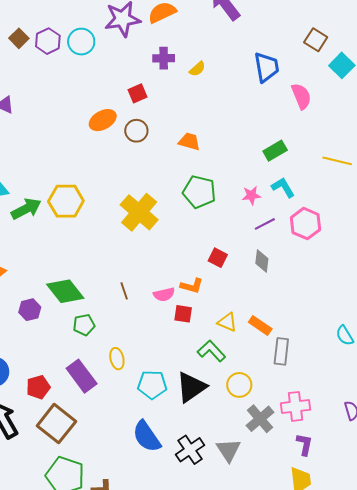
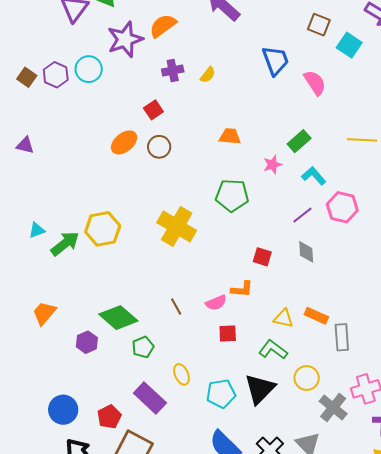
orange trapezoid: (189, 142) -> (230, 136), moved
pink star: (251, 195) -> (272, 165), moved
red square: (183, 314) -> (228, 333), moved

